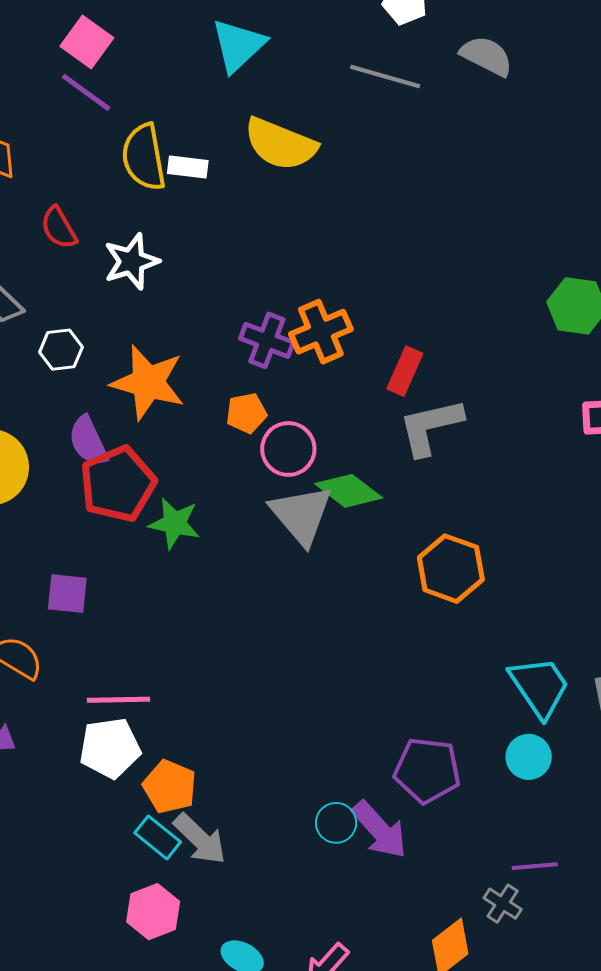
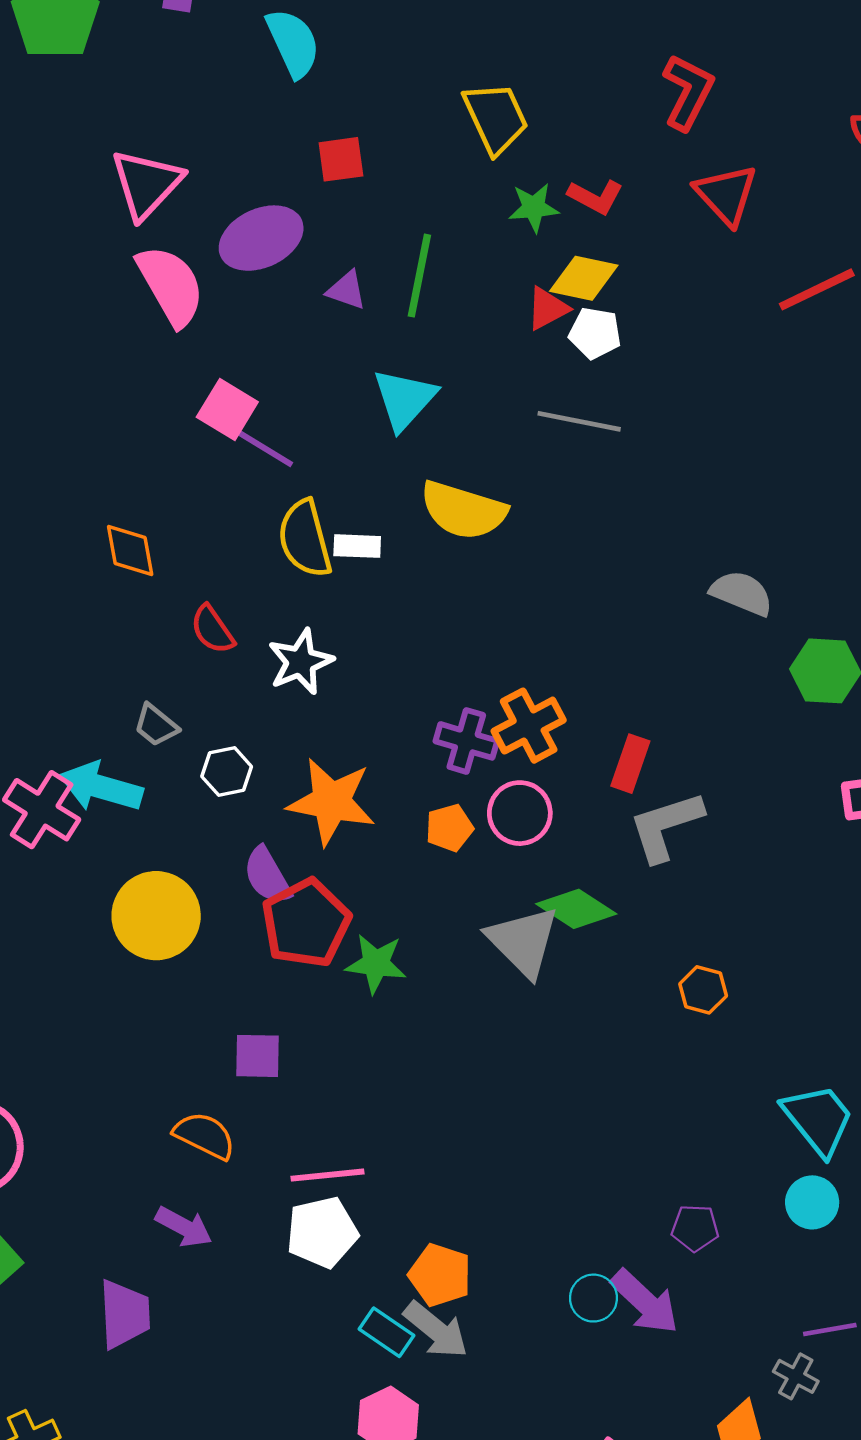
gray semicircle: (487, 56) -> (742, 593), moved
purple line: (86, 92) -> (263, 447), moved
pink circle: (288, 449) -> (520, 813), moved
orange hexagon: (451, 569) -> (703, 990), size x0.6
purple pentagon: (427, 770) -> (695, 1228), size x0.6
orange pentagon: (170, 787) -> (440, 1275), moved

